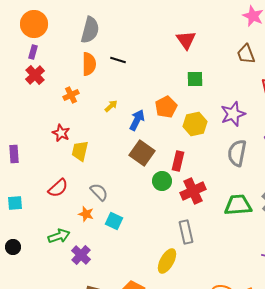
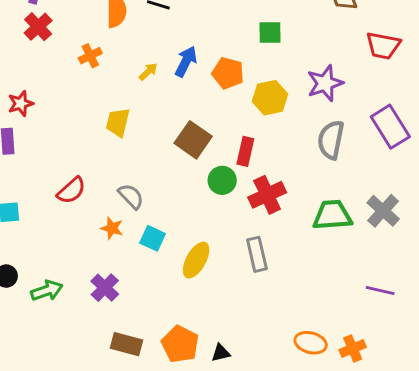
orange pentagon: (166, 107) -> (228, 73), turned -30
blue arrow: (137, 120) -> (186, 61), moved
red star: (61, 133) -> (21, 104), moved, turned 30
yellow trapezoid: (80, 151) -> (118, 122), moved
green arrow: (59, 236) -> (47, 291), moved
yellow ellipse: (167, 261) -> (196, 260), moved

